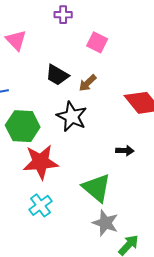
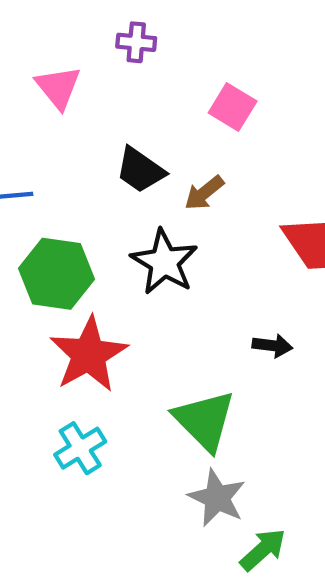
purple cross: (63, 15) -> (136, 42), moved
red star: (41, 162) -> (89, 355), turned -30

